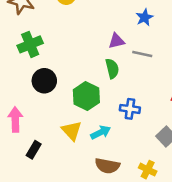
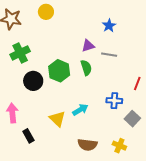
green hexagon: (86, 96) -> (59, 71), moved
blue cross: (130, 109) -> (114, 101), moved
cyan arrow: (101, 132) -> (80, 110), moved
black rectangle: (34, 150) -> (28, 136), turned -56

